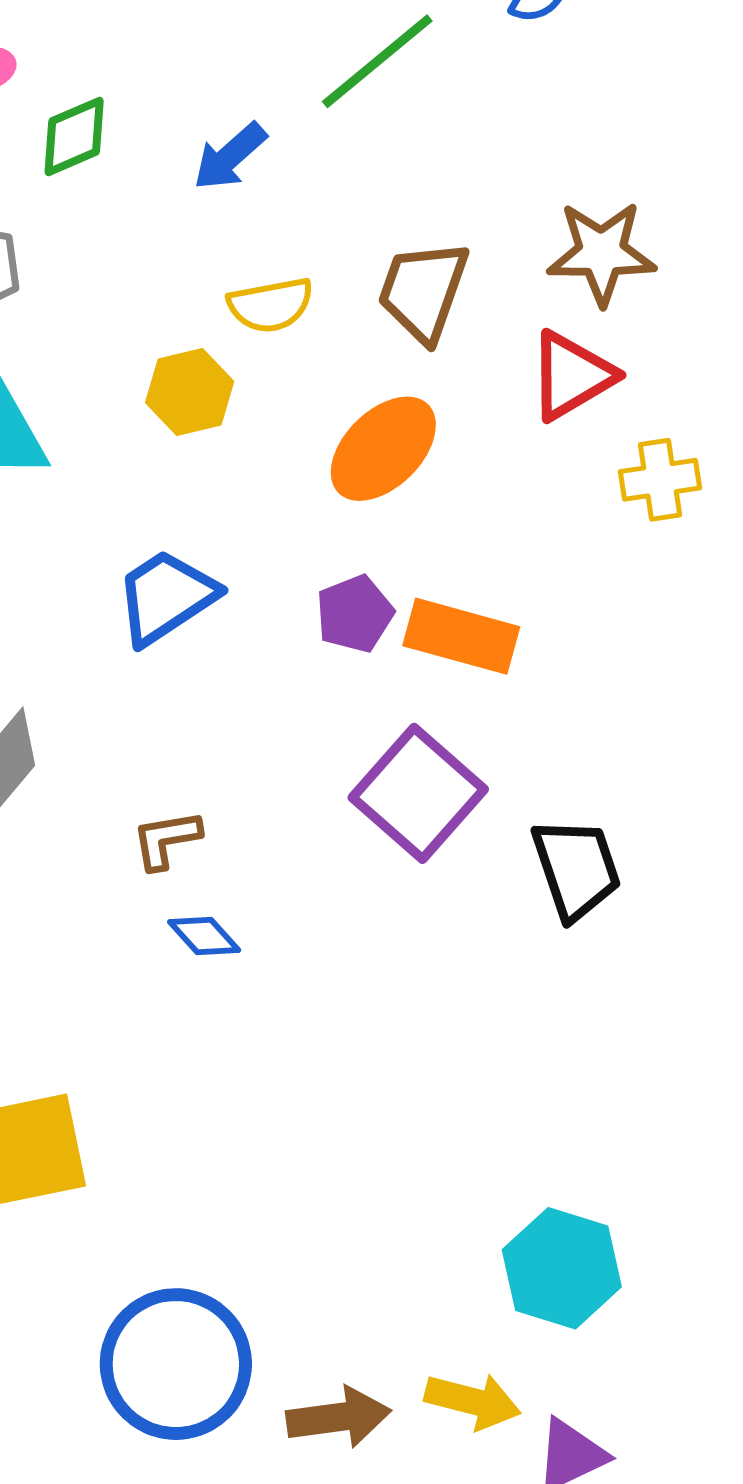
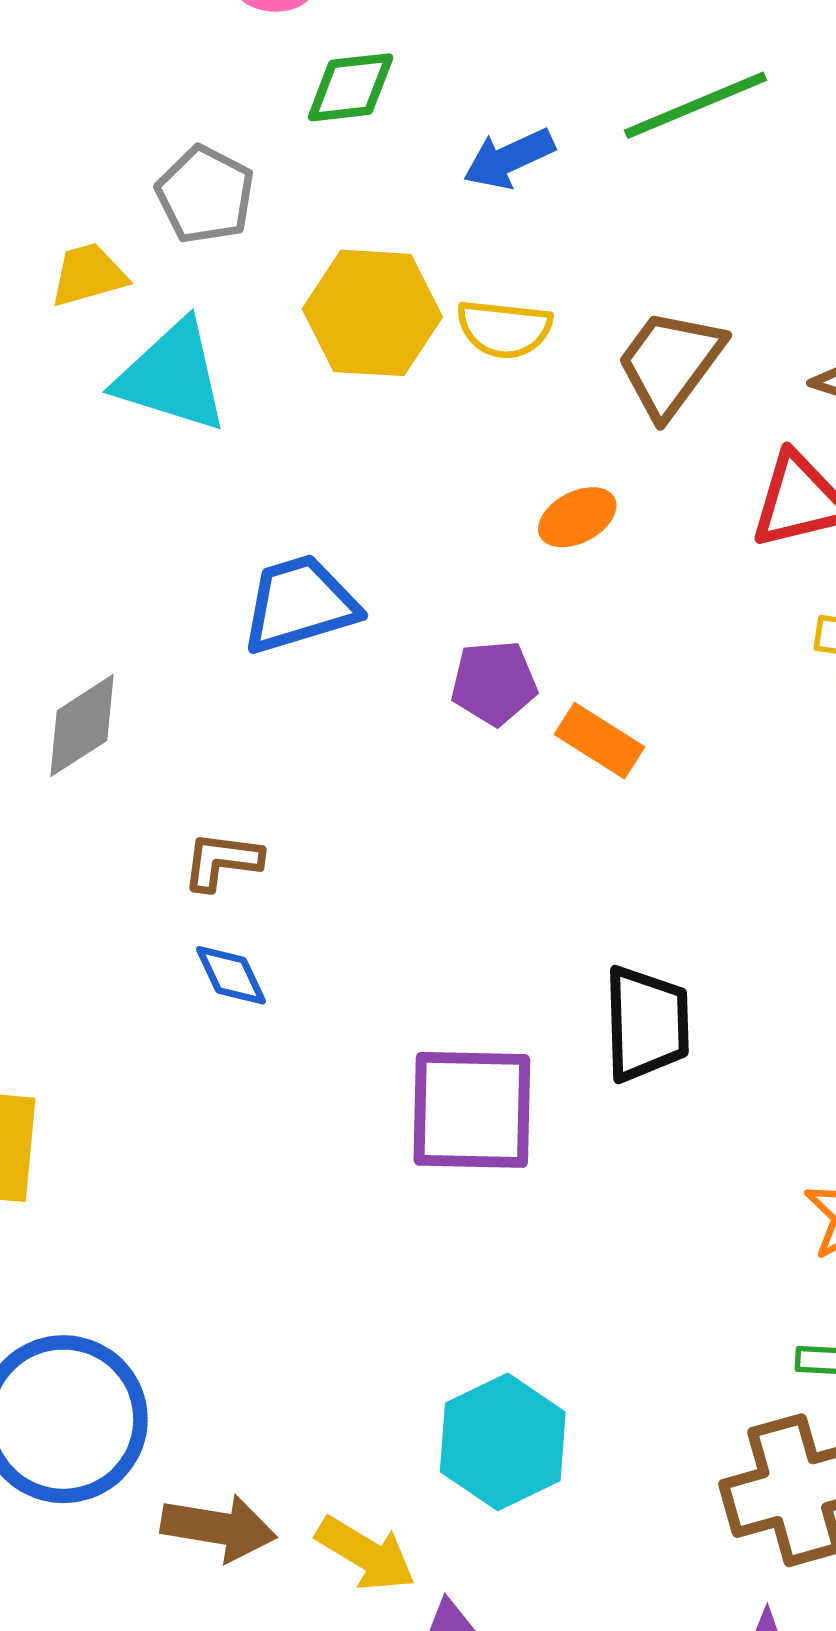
yellow hexagon: (190, 392) -> (372, 313), moved, size x1.4
orange ellipse: (383, 449) -> (577, 517), size x0.6
orange rectangle: (461, 636) -> (599, 741), size x0.7
purple square: (418, 793) -> (472, 1110), moved, turned 33

